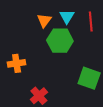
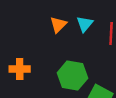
green hexagon: (60, 41) -> (72, 75), moved

